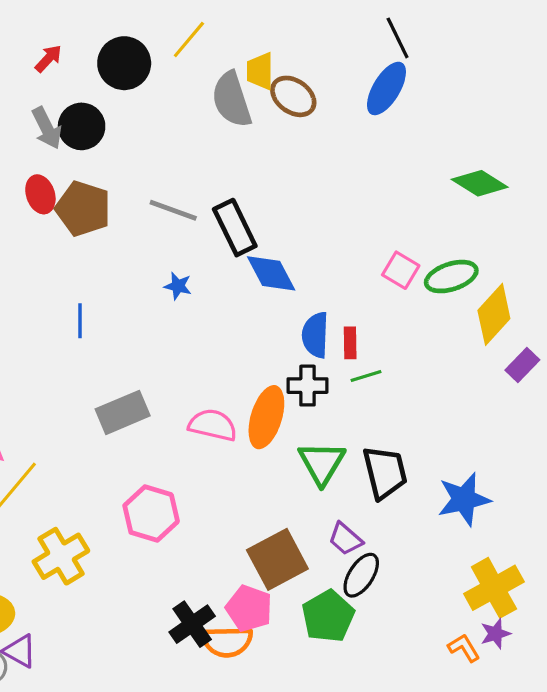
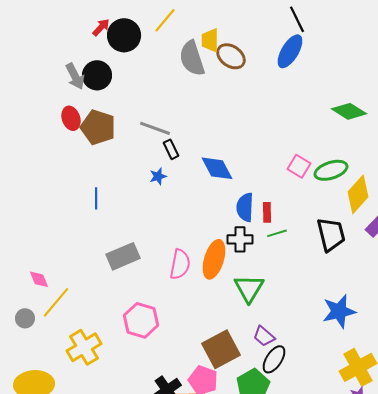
red arrow: (48, 58) -> (101, 27), moved
black rectangle: (235, 228) -> (171, 149), moved, size x0.6
blue star: (178, 286) -> (158, 176), turned -30
pink semicircle: (213, 425) -> (180, 264), turned 88
black trapezoid: (385, 472) -> (331, 234), moved

